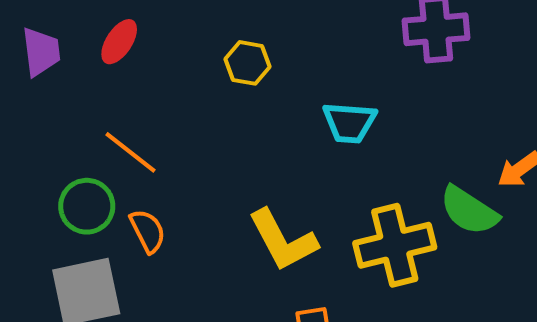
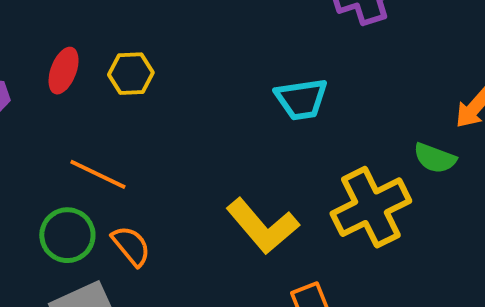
yellow hexagon: (248, 63) -> (131, 74), moved
green semicircle: (469, 211) -> (435, 158), size x0.7

